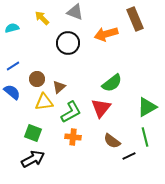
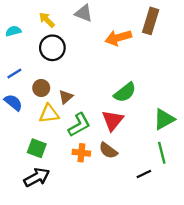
brown rectangle: (135, 19) -> (151, 21), turned 40
black circle: (68, 43) -> (52, 48), moved
brown semicircle: (112, 141) -> (108, 151), moved

